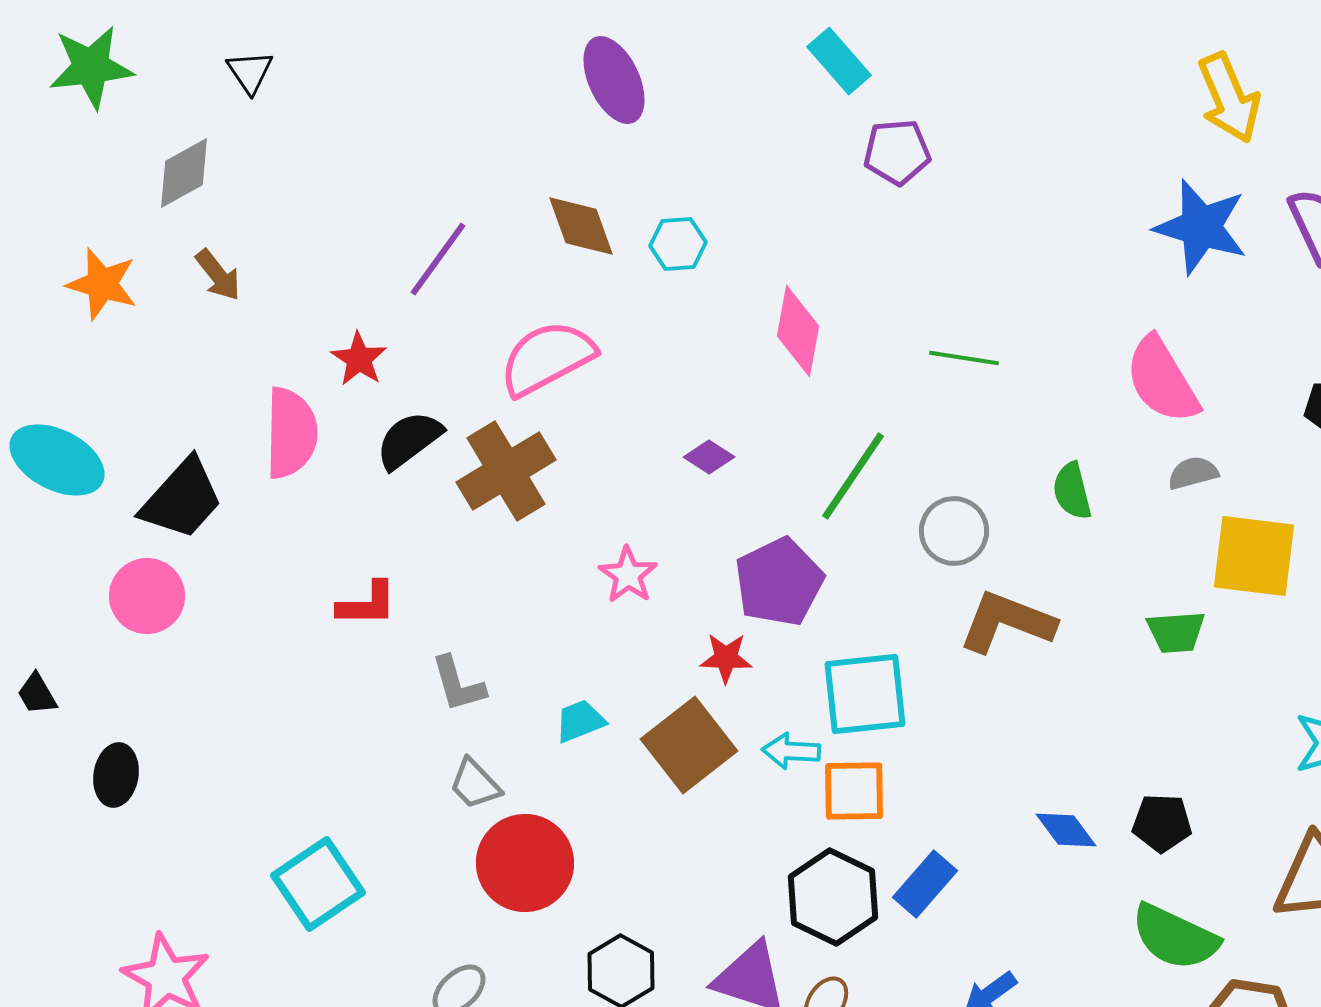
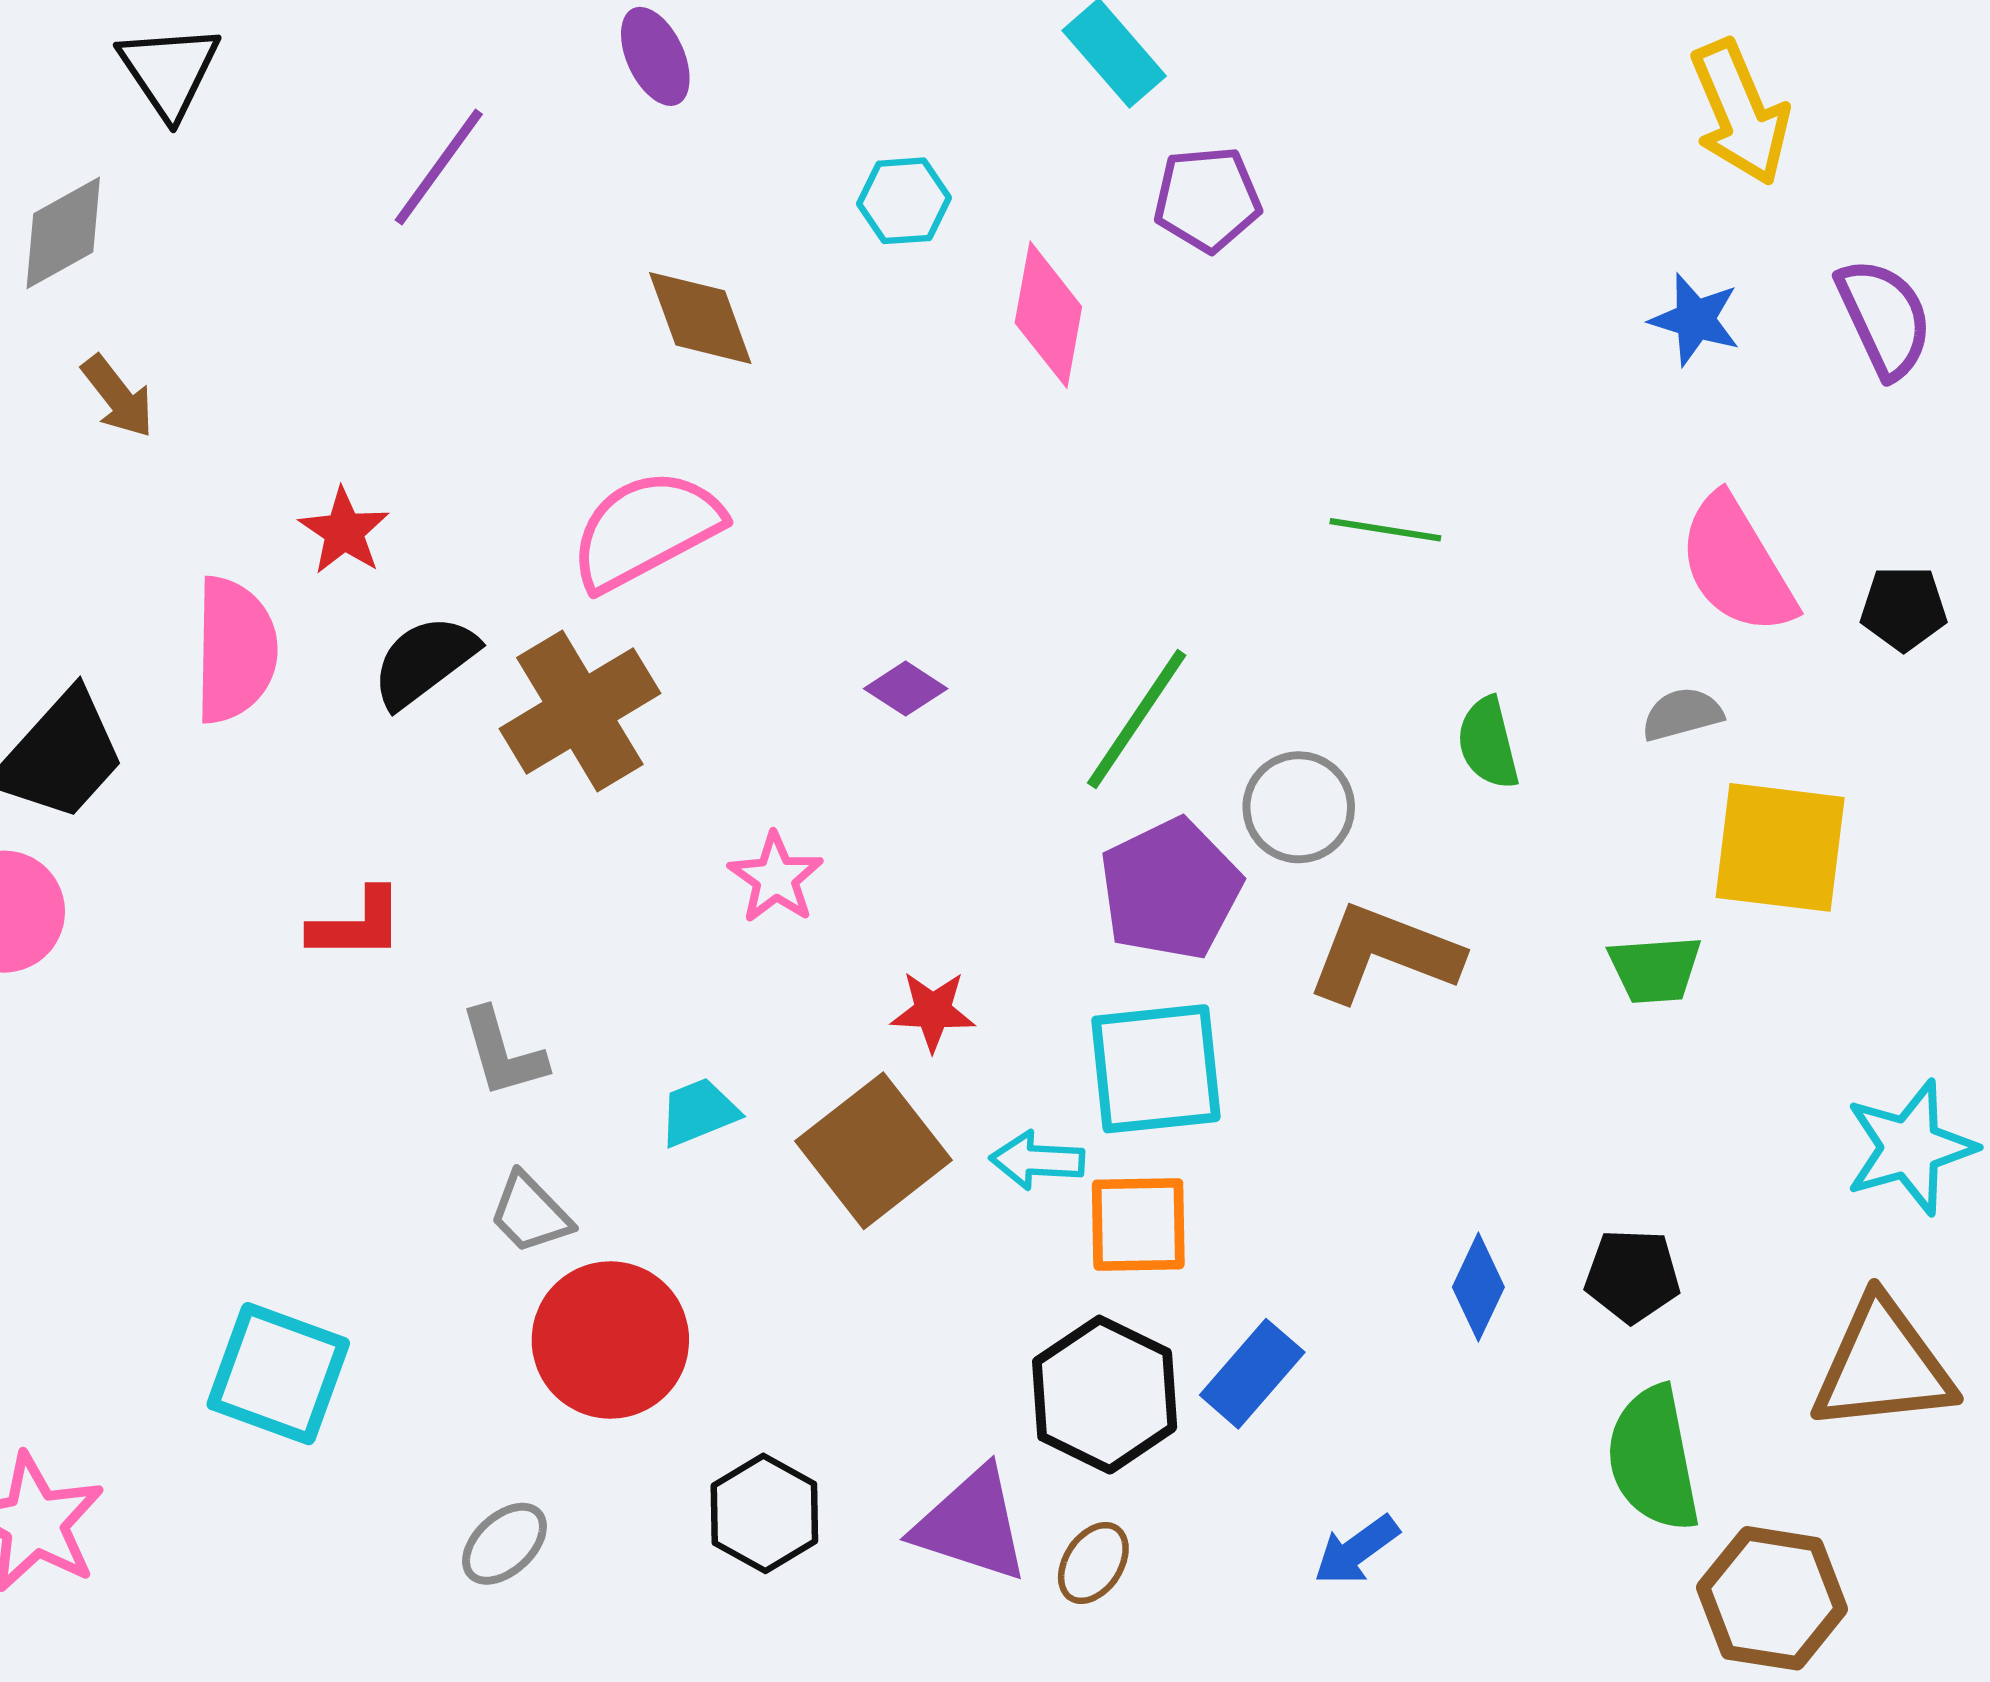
black triangle: (250, 72) -> (169, 71), size x1.4
purple ellipse: (614, 80) -> (655, 56), moved, size x0.7
blue star: (1201, 227) -> (1695, 320), size x0.6
cyan hexagon: (678, 244) -> (904, 201), moved
purple line: (438, 259) -> (439, 167), moved
pink diamond: (798, 331) -> (1048, 315), moved
green line: (964, 358) -> (1385, 530), moved
pink semicircle: (1162, 380) -> (1737, 565), moved
purple pentagon: (779, 582) -> (1170, 889), moved
blue diamond: (1066, 830) -> (1478, 1287), turned 62
cyan square: (318, 884) -> (278, 1374), turned -36
green semicircle: (1175, 937) -> (1653, 1459), turned 54

